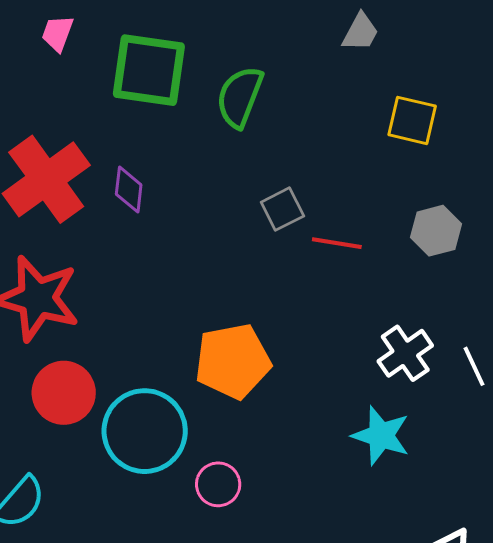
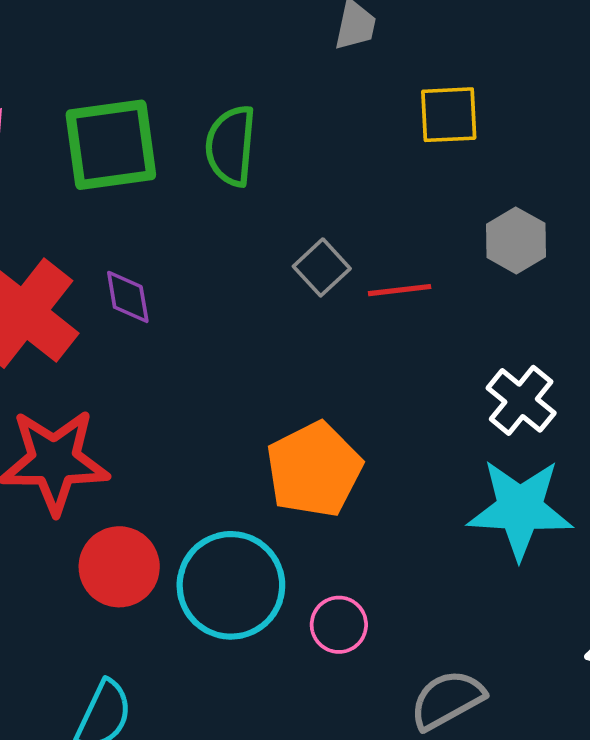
cyan star: (381, 435) -> (520, 509), size x1.4

